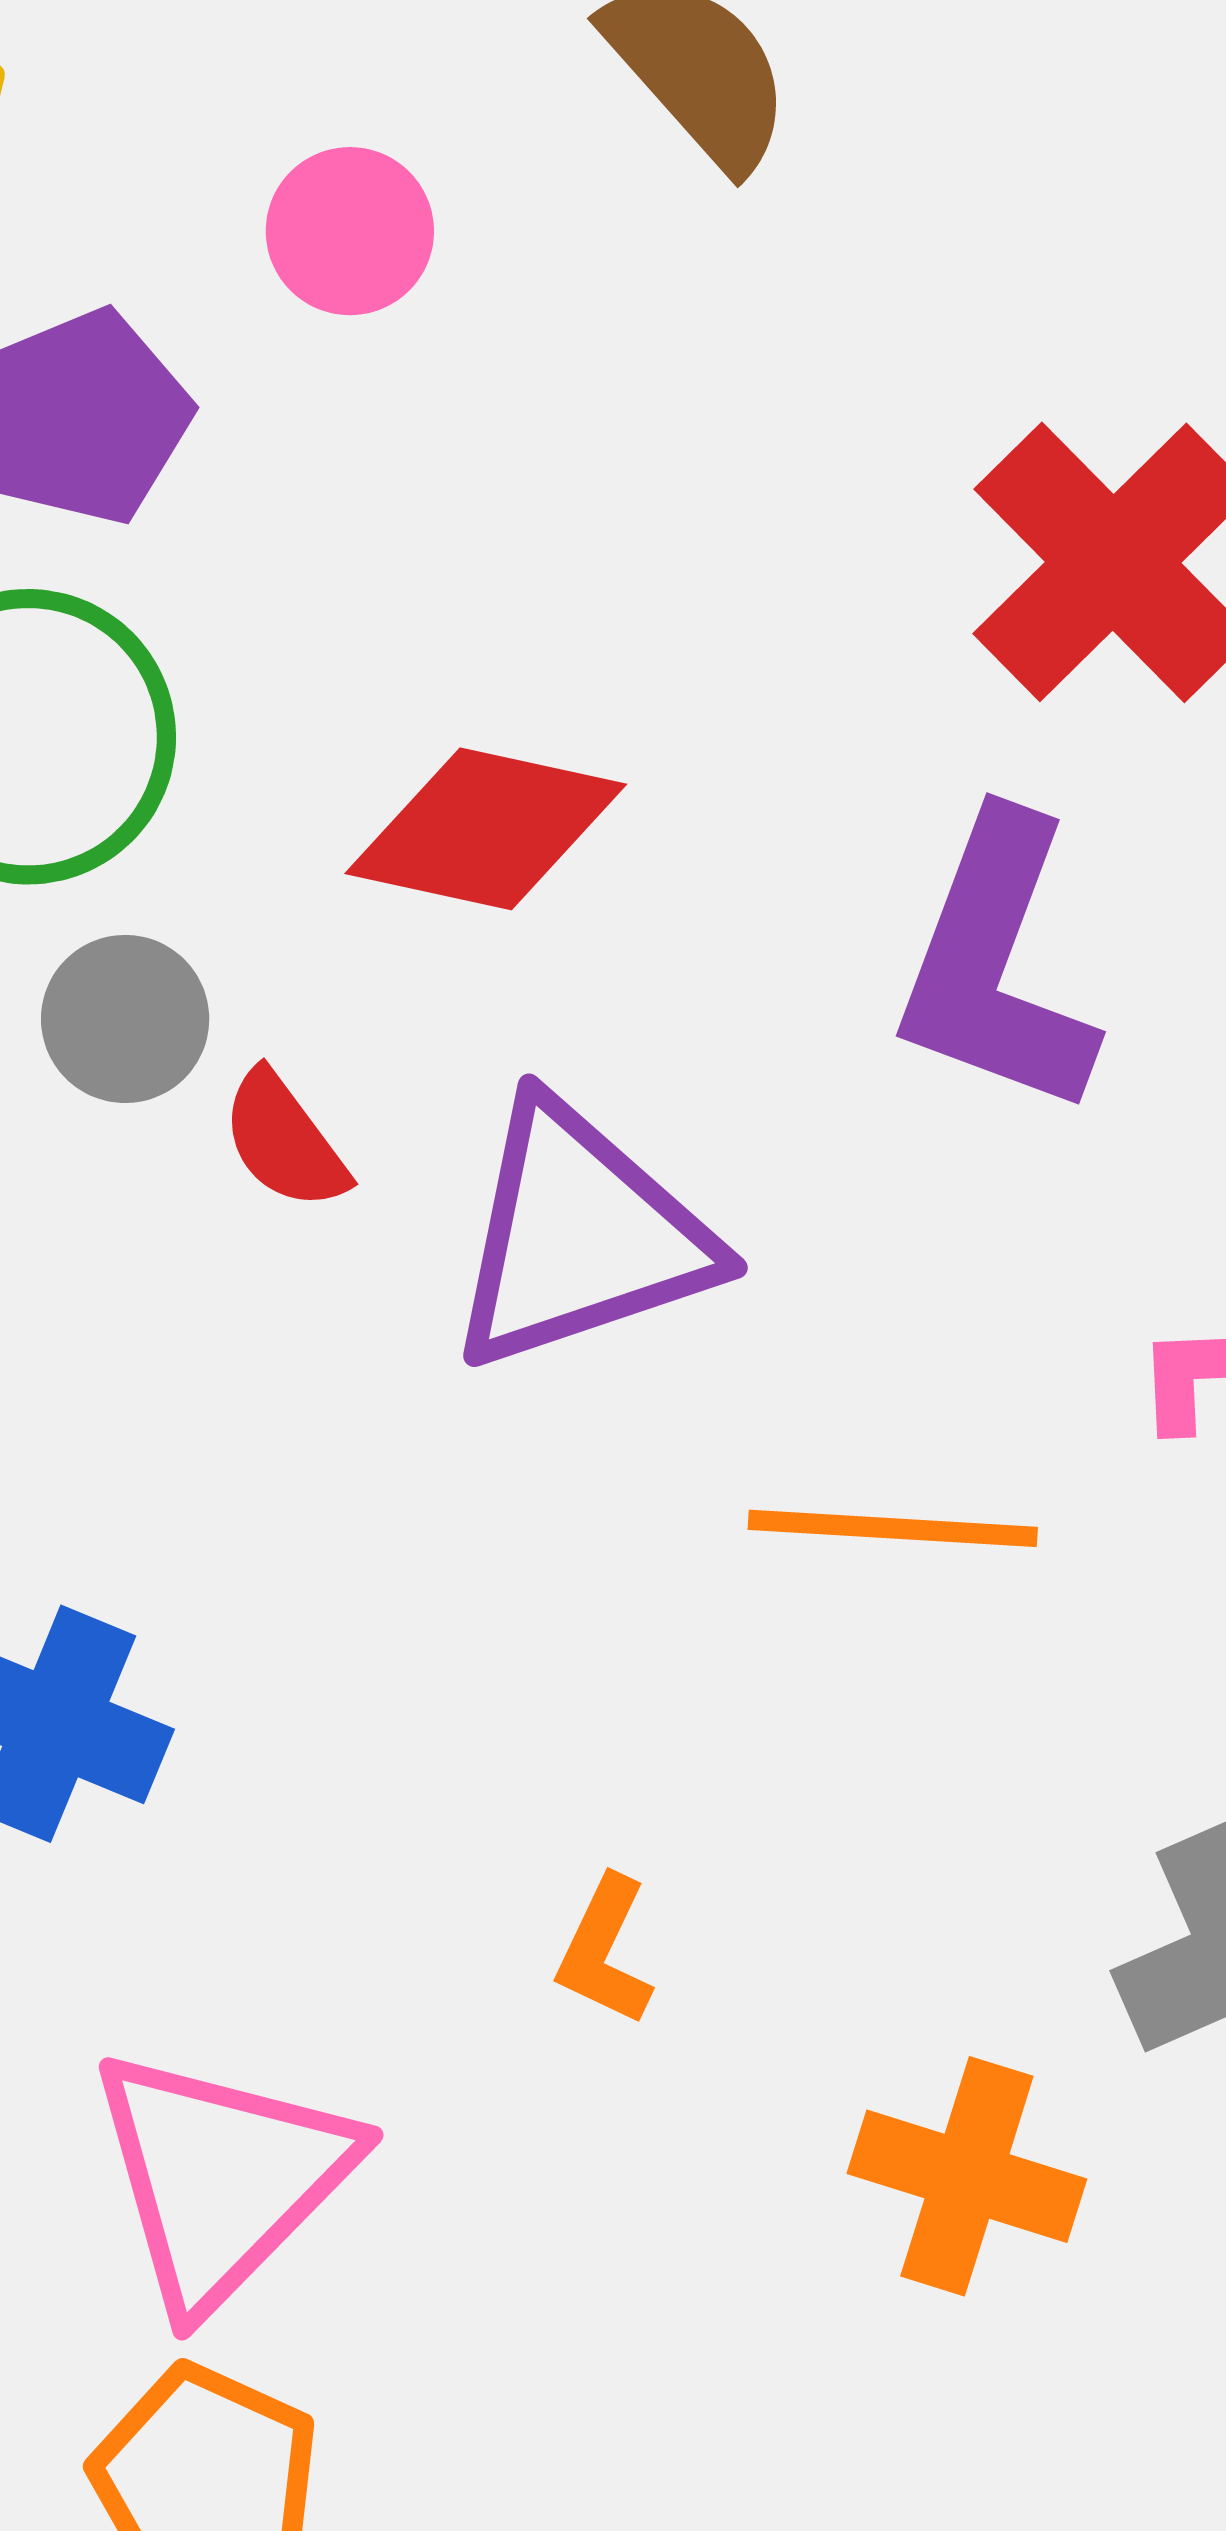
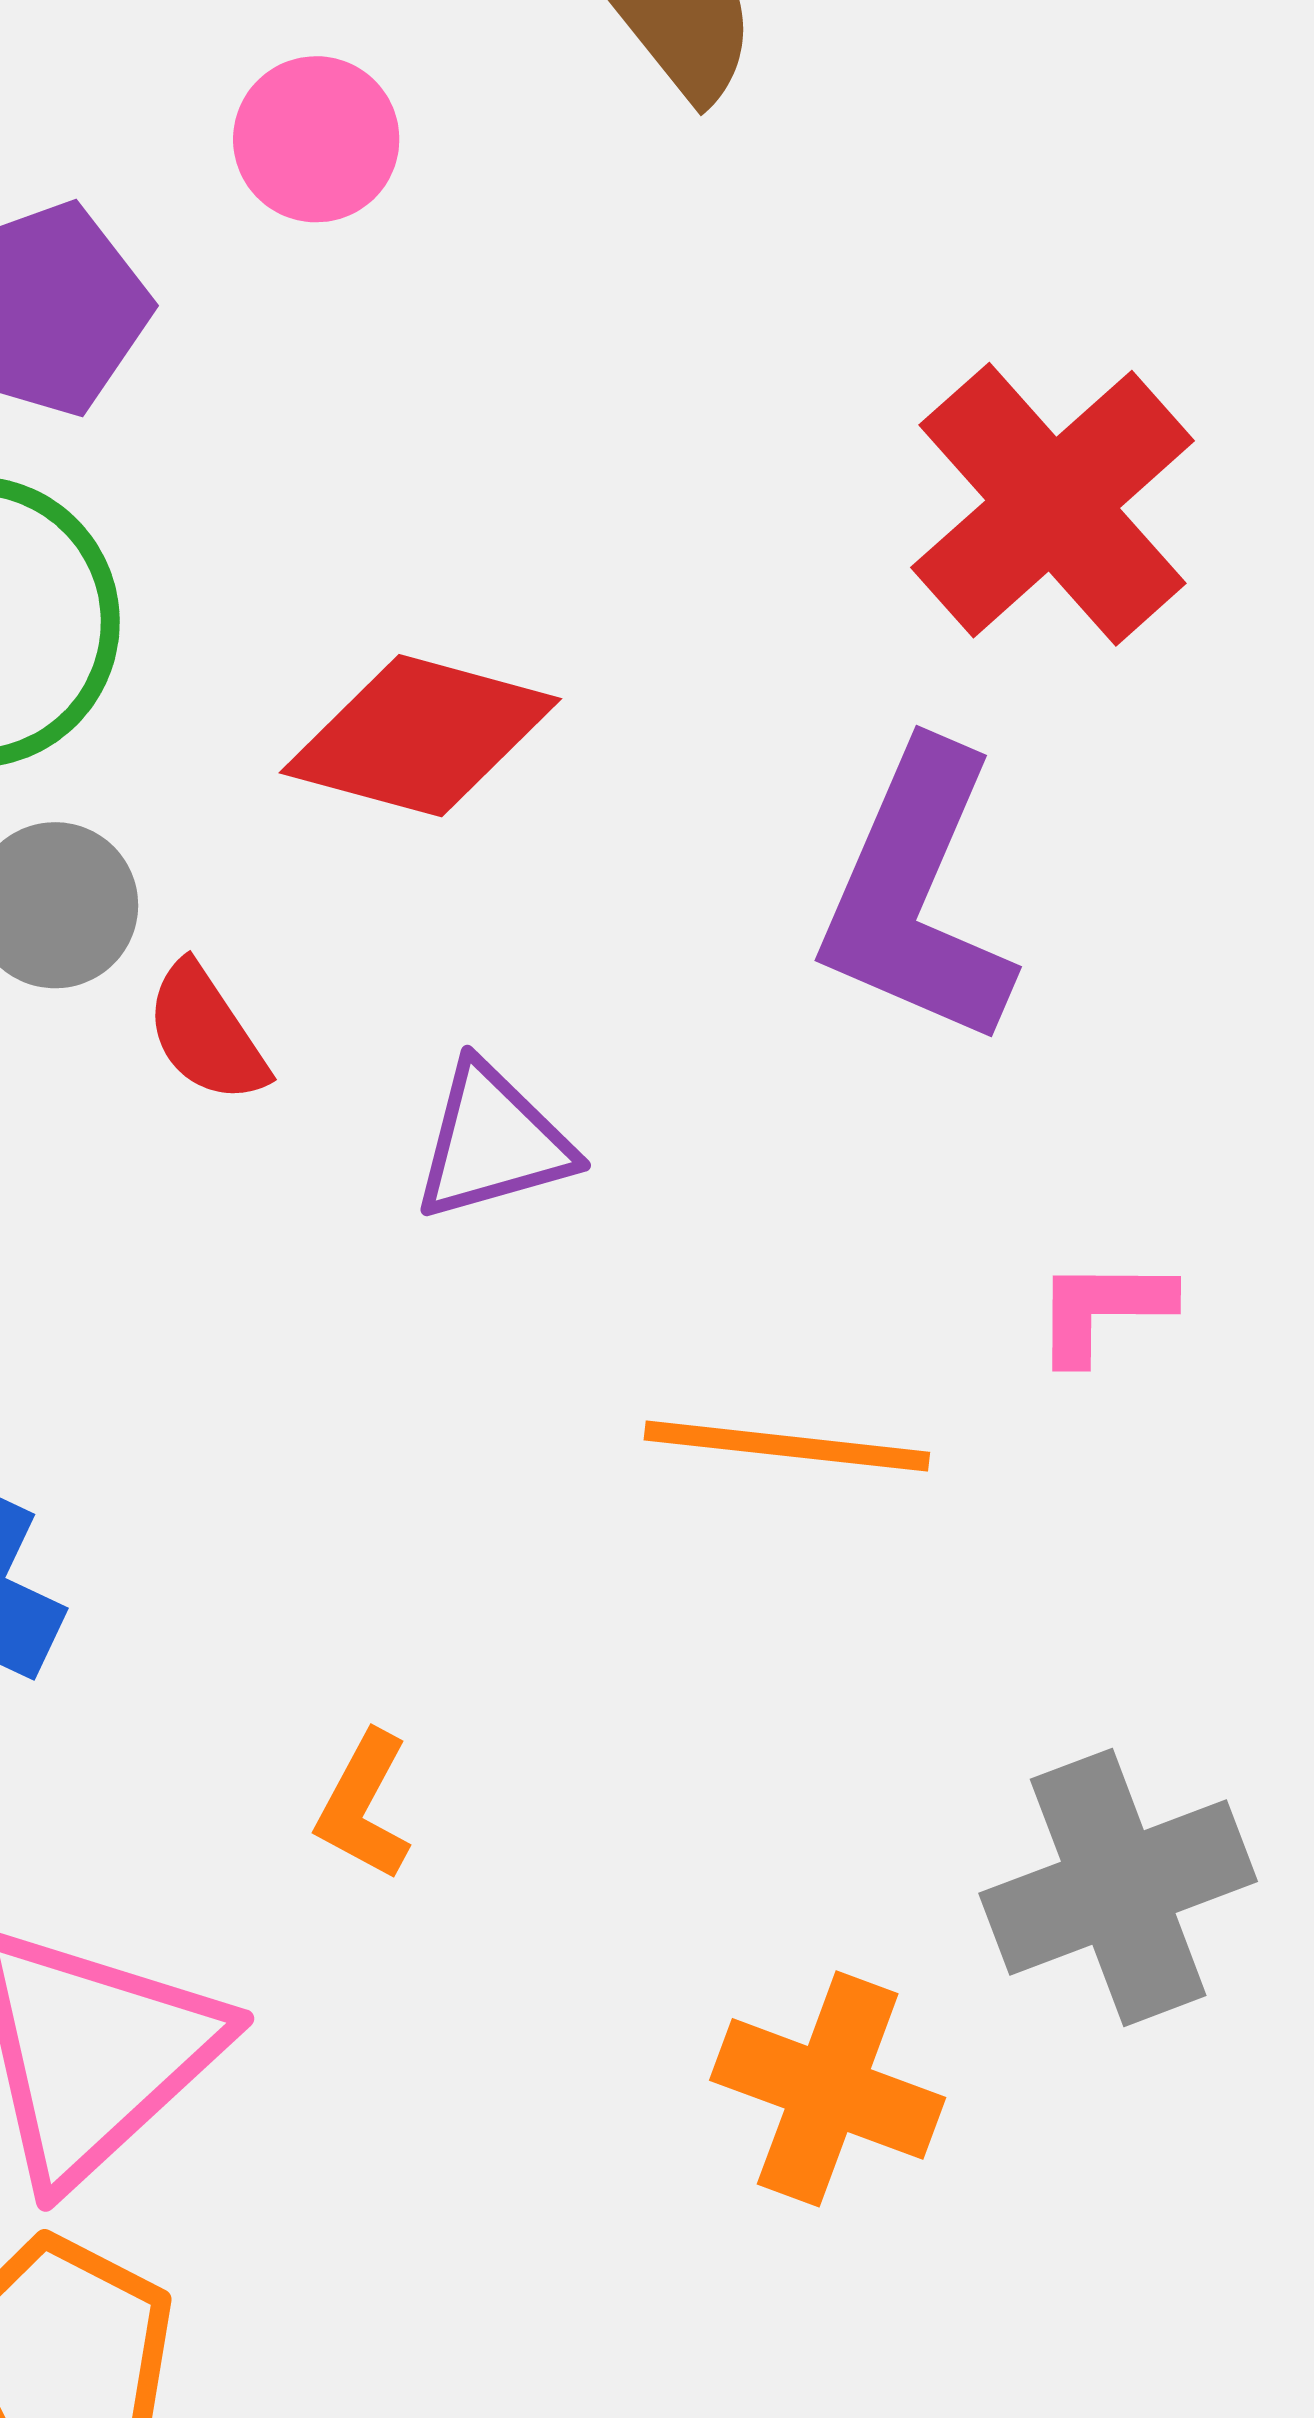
purple triangle: (580, 1236) -> (493, 1142), size x0.6
orange L-shape: (605, 1951) -> (364, 1806), moved

